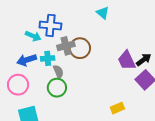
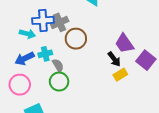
gray cross: (66, 46) -> (60, 22), moved
black arrow: (144, 60) -> (114, 59), moved, turned 98
yellow rectangle: (117, 108) -> (120, 75), moved

